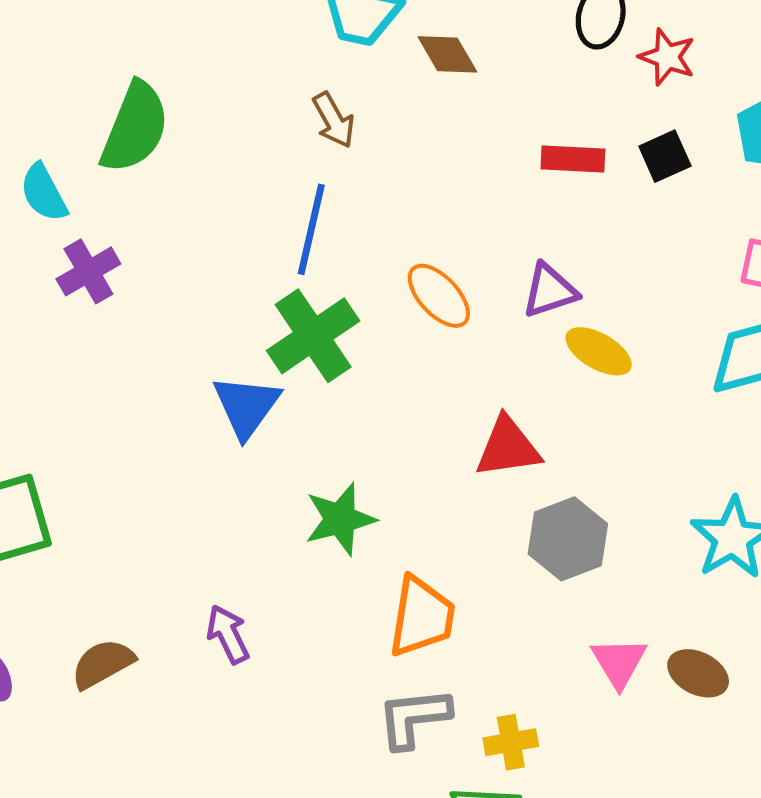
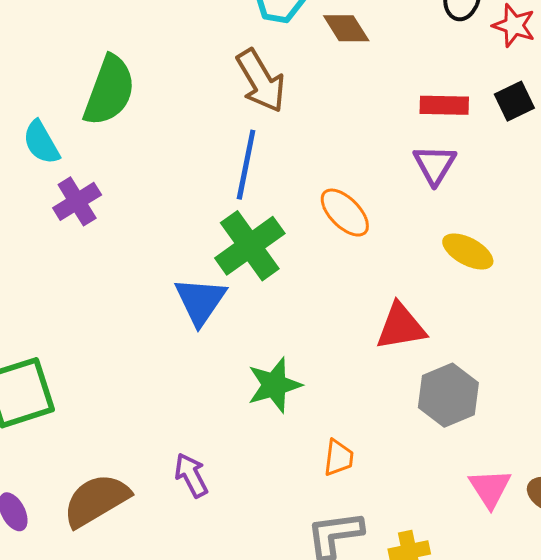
brown arrow: (334, 120) -> (261, 81), size x1.5
purple triangle: (550, 291) -> (435, 165), moved, turned -39
orange trapezoid: (422, 617) -> (339, 458), size x0.6
brown semicircle: (103, 664) -> (96, 500), size x1.4

